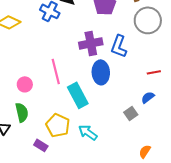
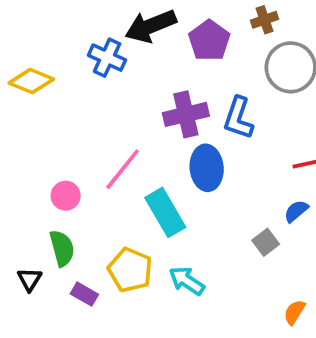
pink line: (56, 71) -> (123, 169), turned 55
purple rectangle: (41, 145) -> (84, 294), moved

